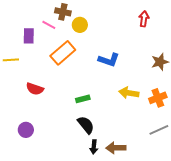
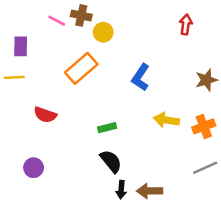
pink line: (49, 25) -> (57, 21), moved
purple rectangle: (29, 36) -> (21, 46), moved
blue L-shape: (109, 60) -> (141, 77), turned 105

